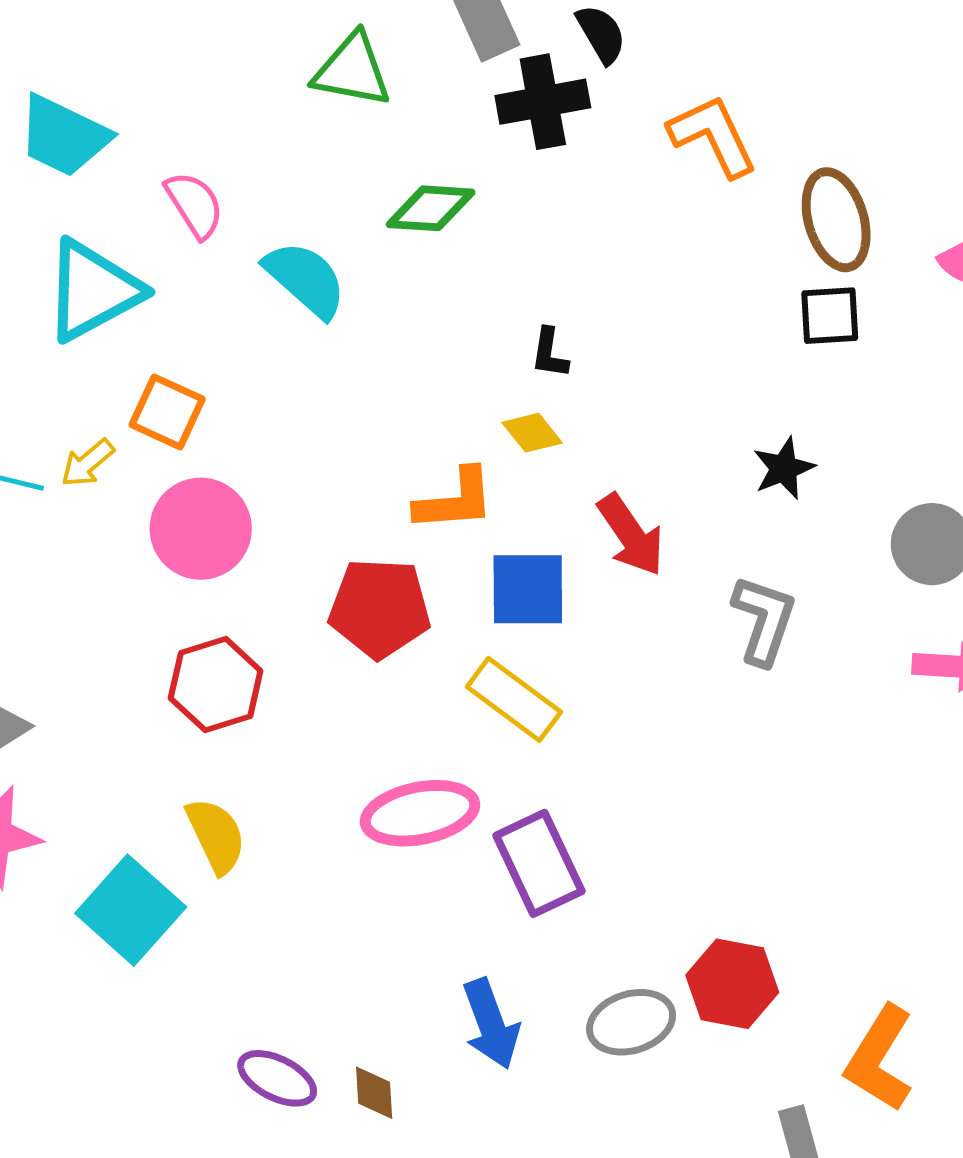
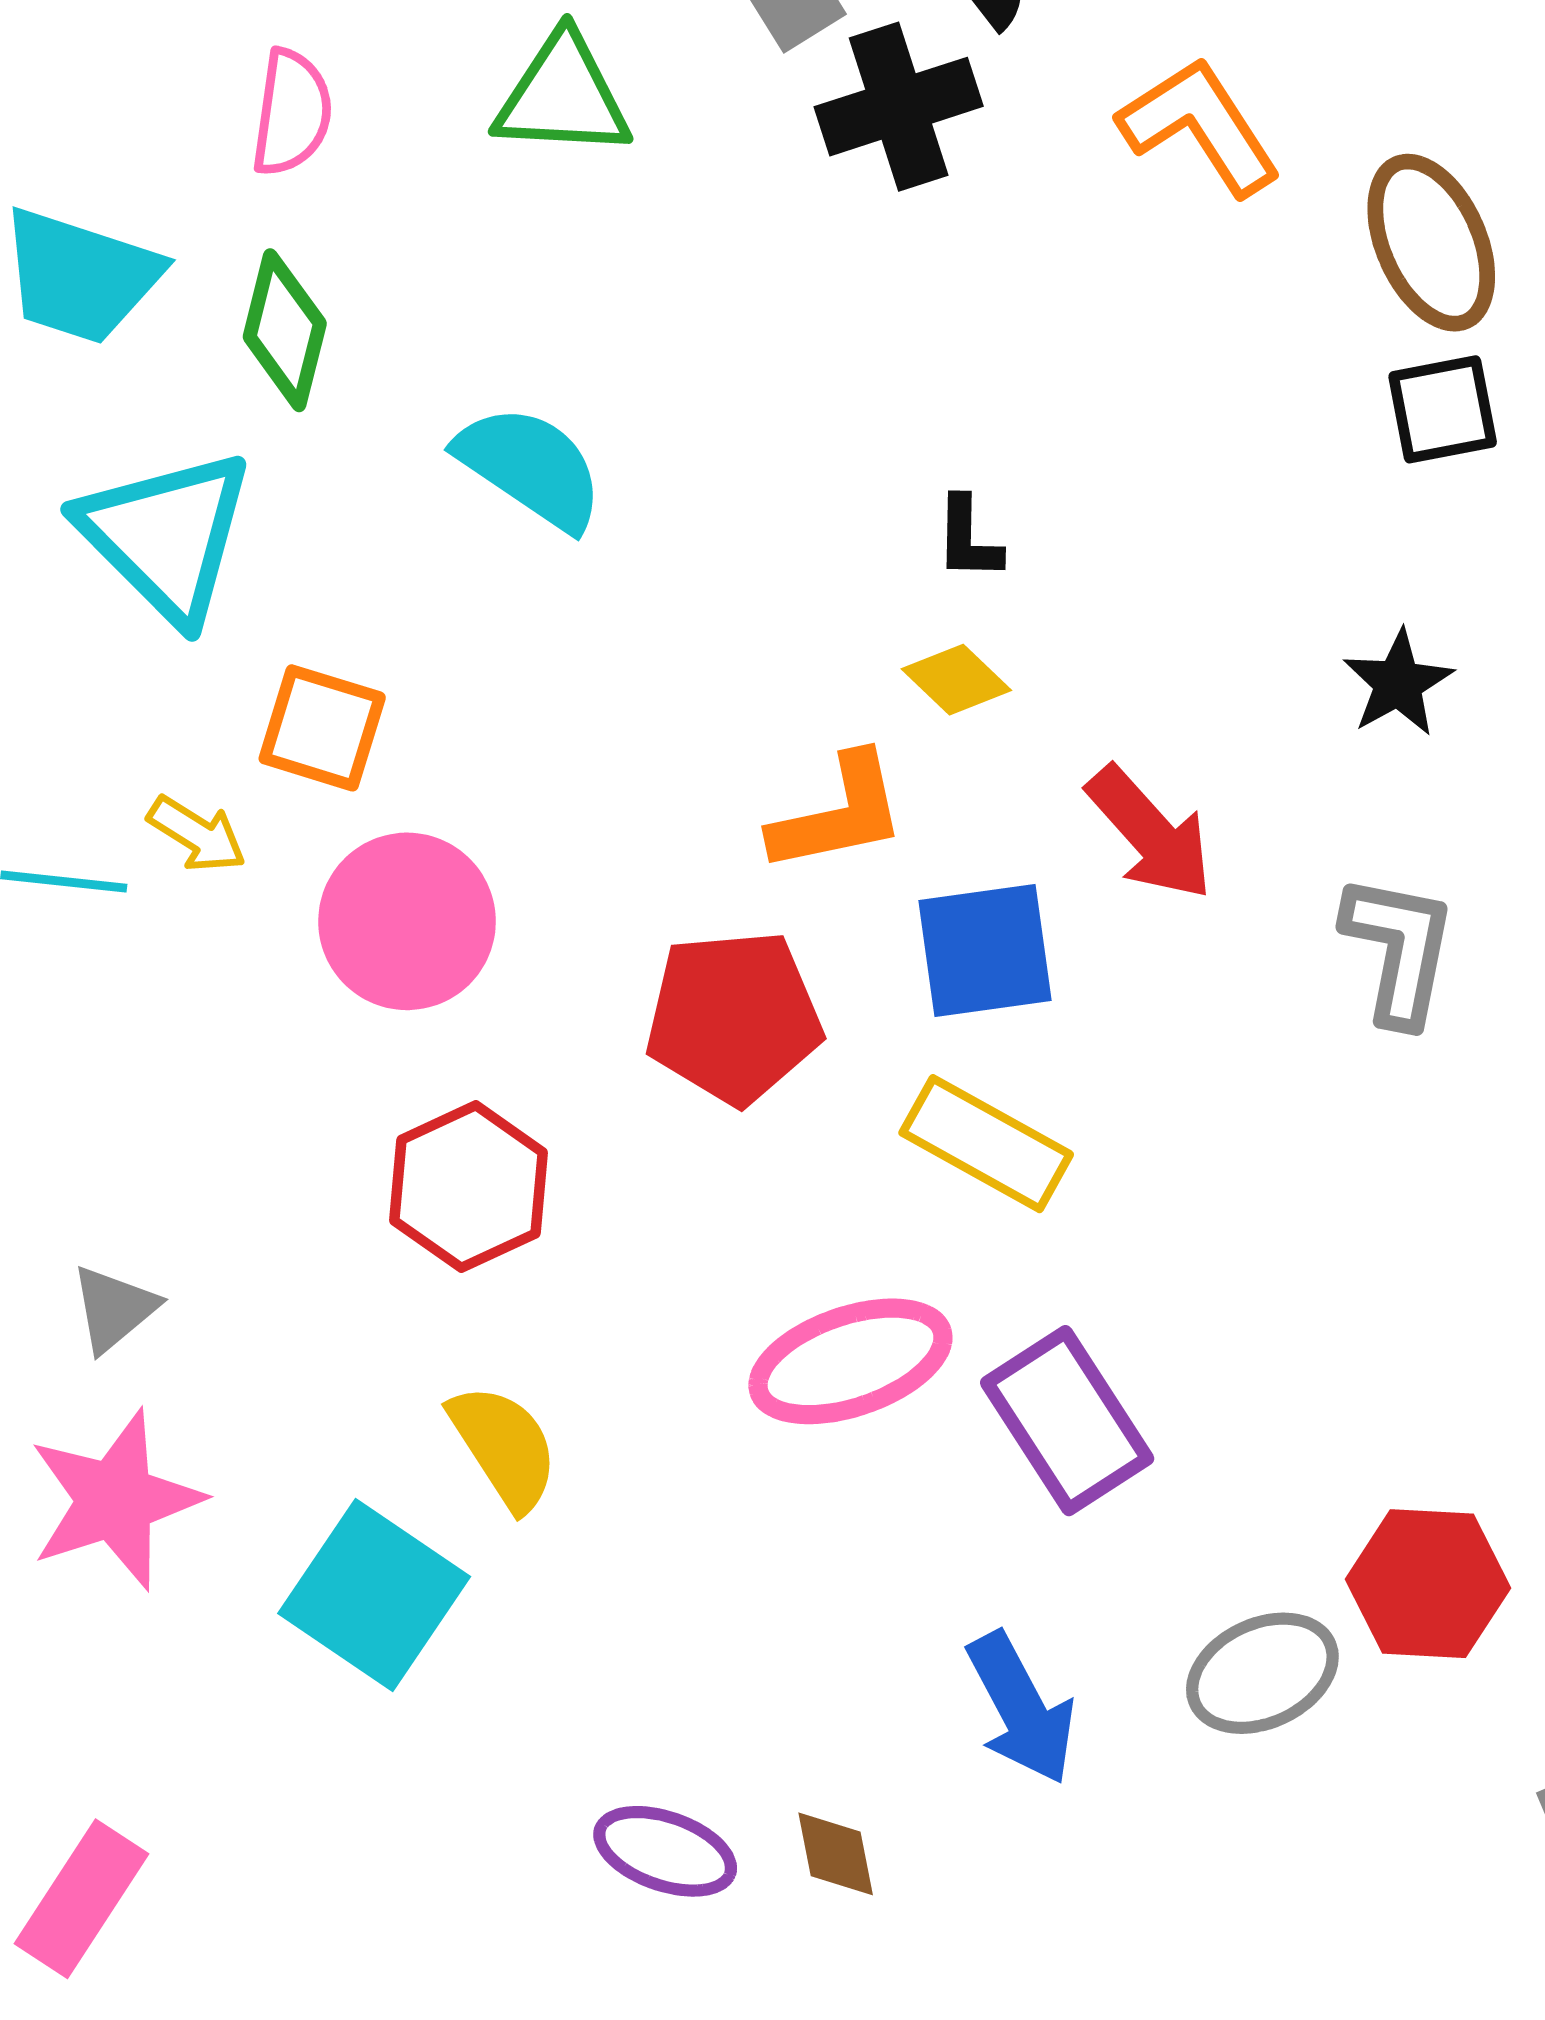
pink semicircle: (194, 205) -> (292, 113), moved, turned 48
green diamond: (431, 208) -> (285, 330), moved, turned -72
cyan triangle: (93, 290) -> (166, 536), turned -39
yellow arrow: (88, 463) -> (197, 834), turned -100

